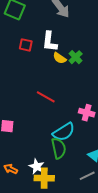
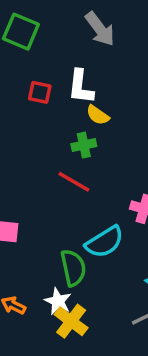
green cross: (76, 57) -> (84, 145), moved, turned 32
green semicircle: (59, 148) -> (73, 268), moved
yellow cross: (44, 178) -> (71, 321), turned 36

